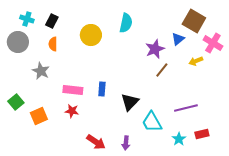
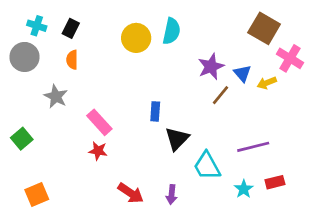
yellow circle: (91, 35) -> (136, 38), moved
blue triangle: (178, 39) -> (242, 73), moved, turned -32
blue rectangle: (102, 89) -> (155, 111), moved
pink rectangle: (73, 90) -> (99, 122), turned 42
orange square: (39, 116) -> (37, 194), moved

